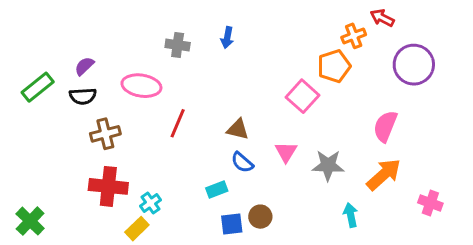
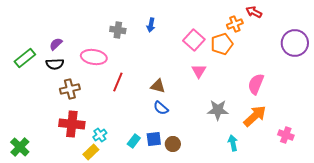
purple circle: (414, 65) -> (295, 43), moved
pink square: (302, 96) -> (194, 40), moved
pink triangle: (286, 152) -> (199, 71), moved
cyan rectangle: (217, 189) -> (134, 141), moved, turned -32
blue square: (232, 224) -> (154, 139), moved

